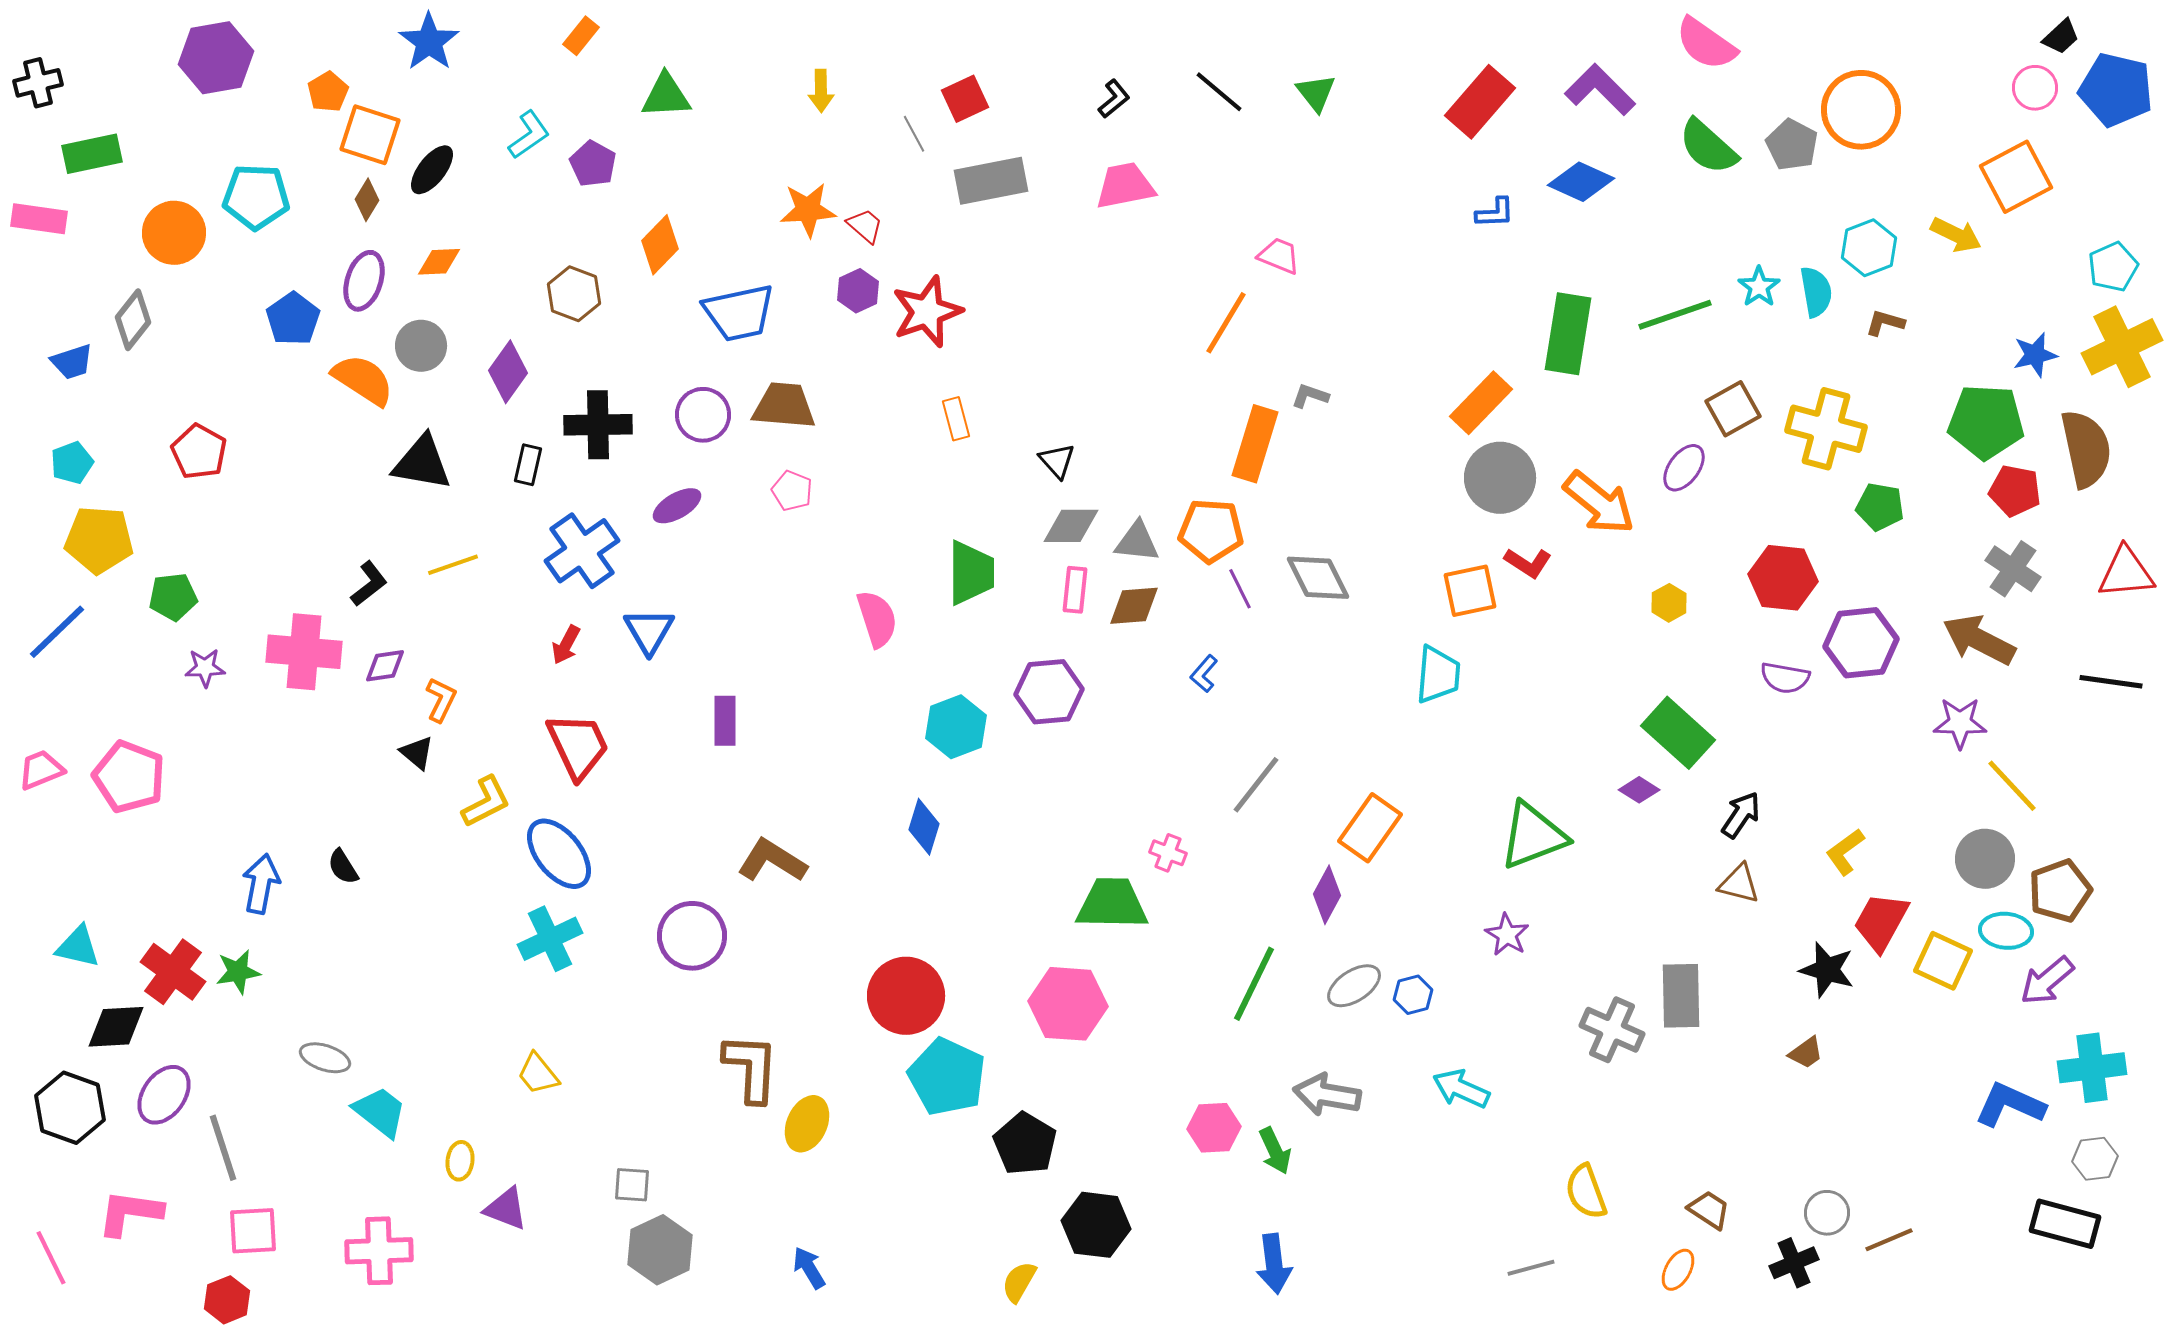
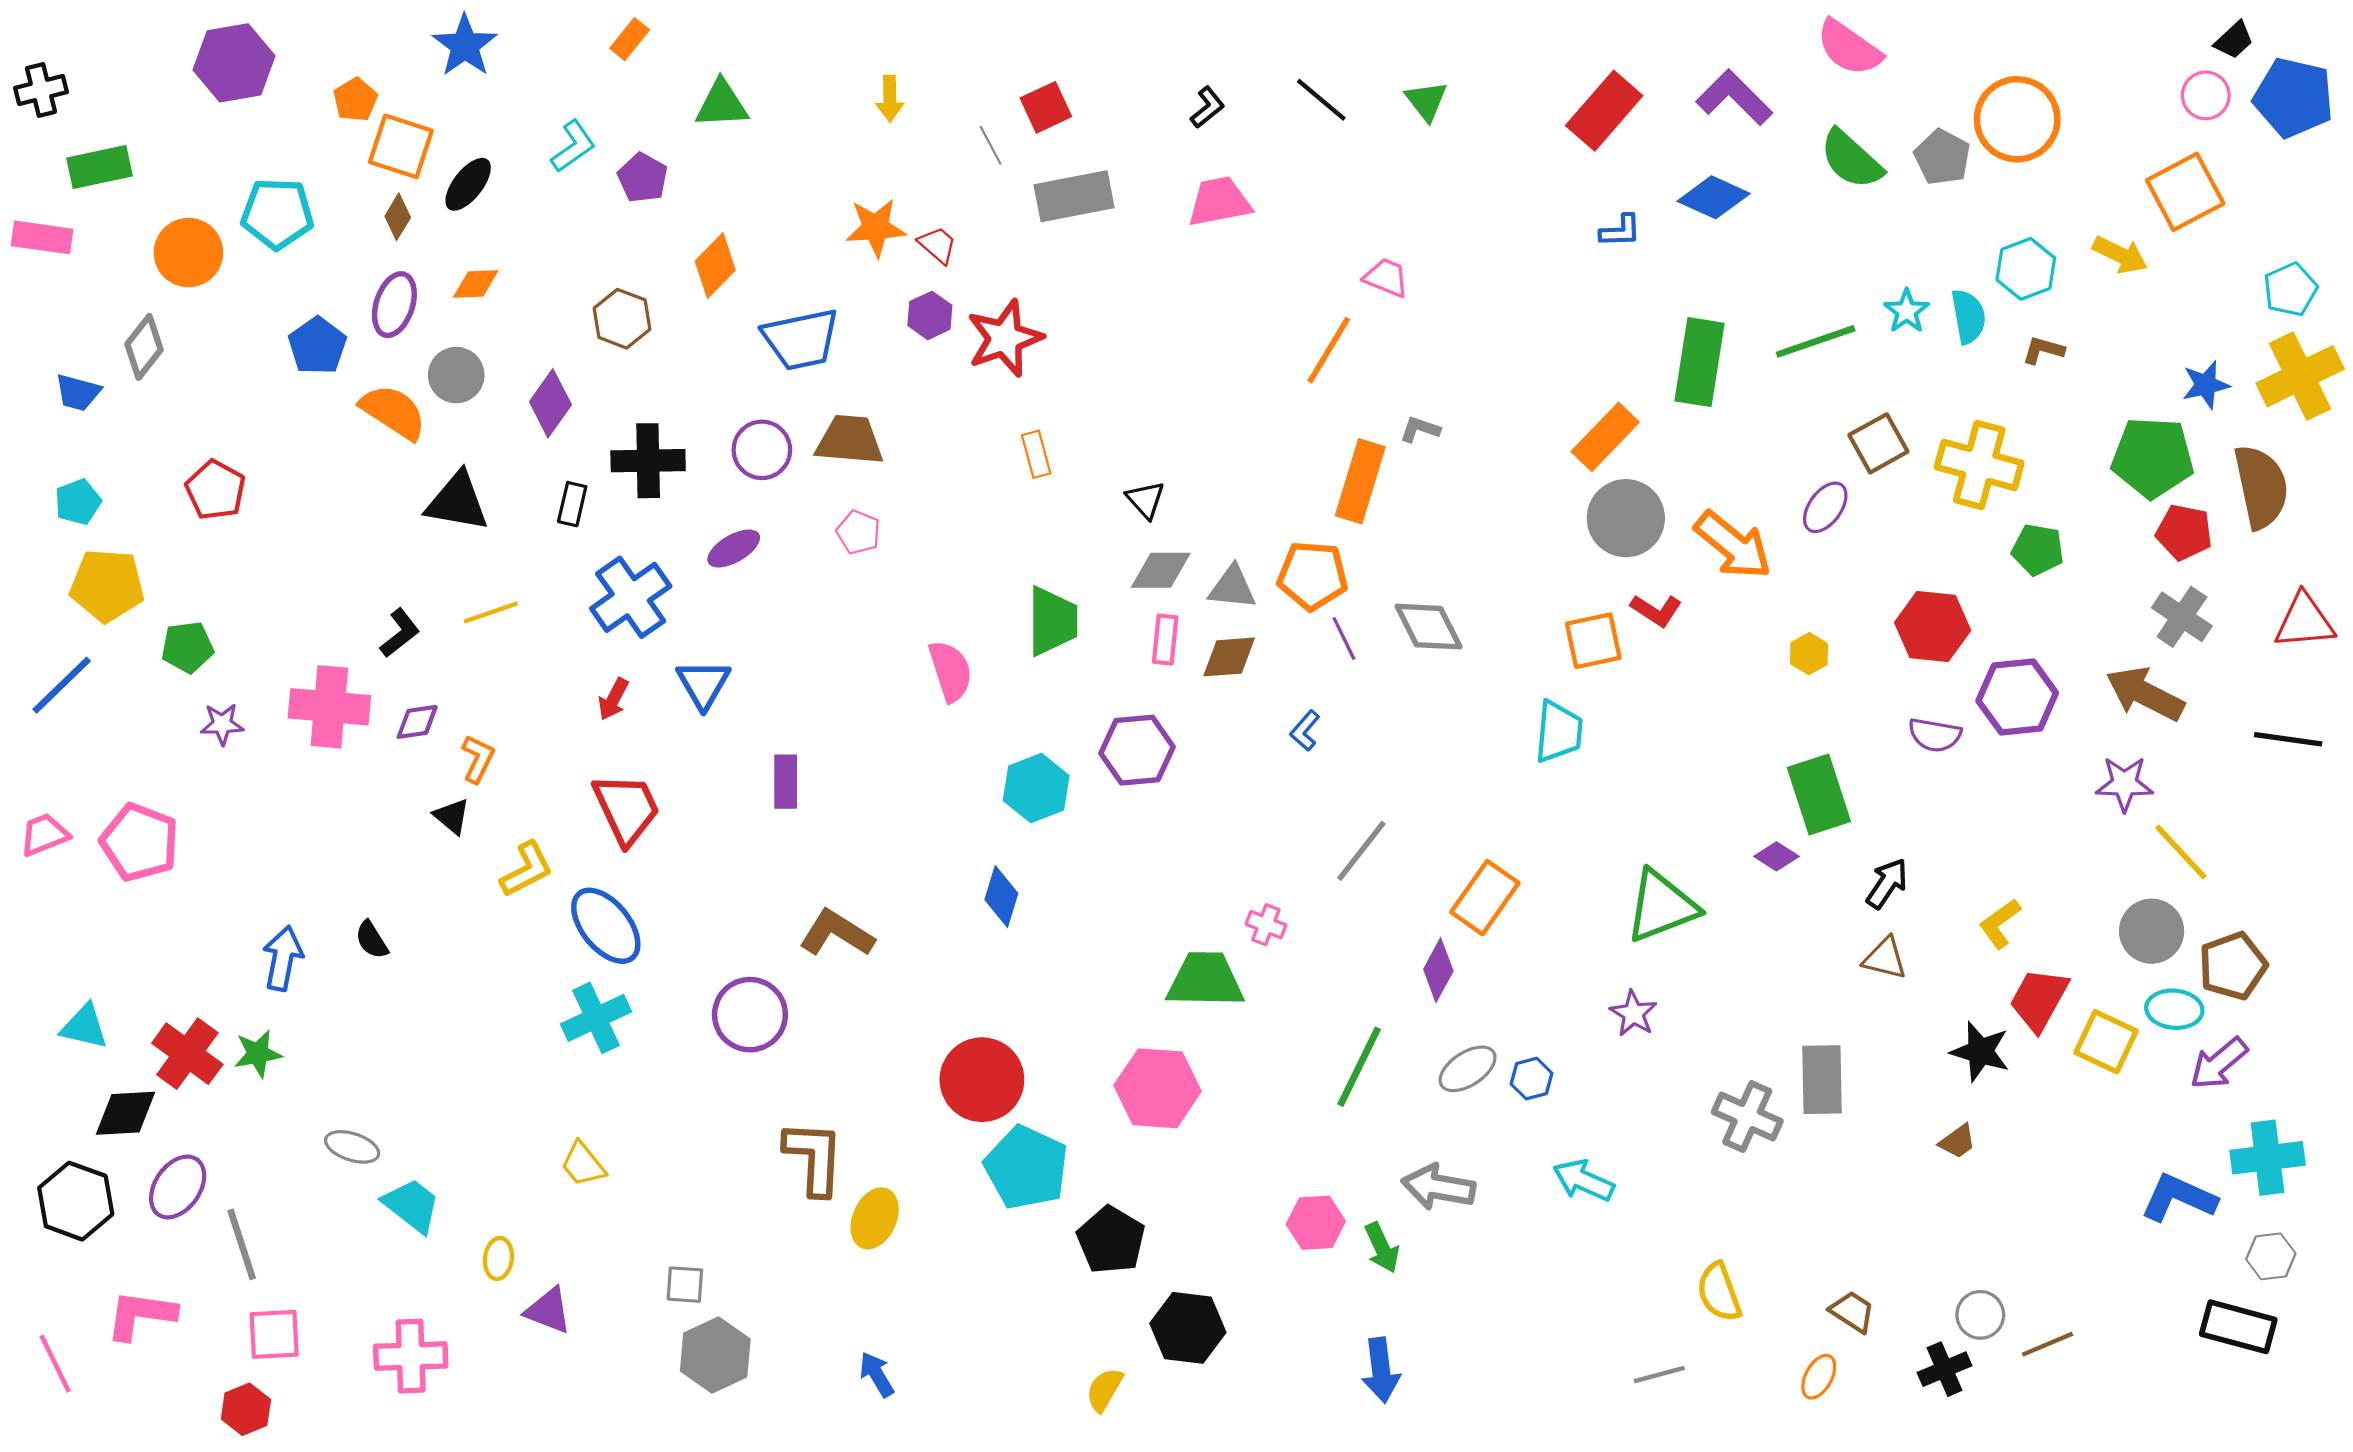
blue trapezoid: (72, 362) -> (78, 392), turned 33
green rectangle: (1678, 733) -> (1819, 795), turned 30

